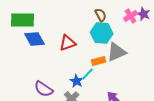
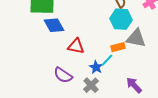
red triangle: (68, 43) -> (76, 46), moved, turned 30
gray triangle: (117, 52) -> (136, 38), turned 35

